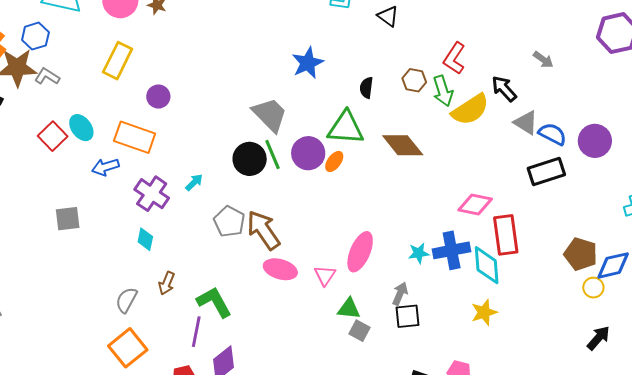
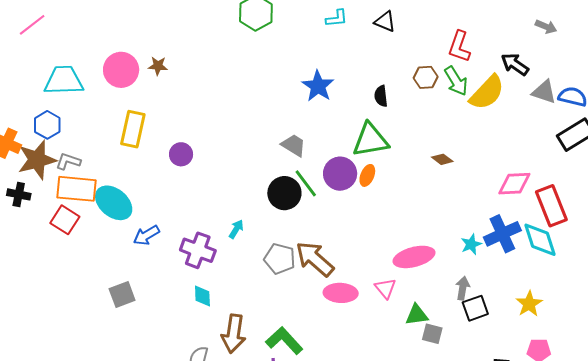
gray trapezoid: (270, 115) -> (294, 145), size x0.7
cyan ellipse: (81, 128) -> (114, 203), size x1.4
red square: (53, 136) -> (65, 220), moved
orange rectangle: (135, 137) -> (76, 189), moved
brown diamond: (403, 145) -> (442, 159), moved, size x0.5
pink ellipse: (360, 252) -> (414, 257), turned 66
brown arrow: (167, 283) -> (234, 334), size x1.6
yellow star: (484, 312) -> (529, 304), moved

